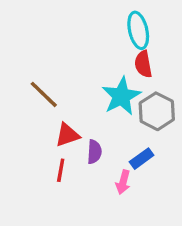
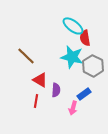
cyan ellipse: (138, 30) -> (73, 26), moved, turned -40
cyan star: (121, 96) -> (72, 57), turned -30
red triangle: (67, 135) -> (40, 80), turned 49

